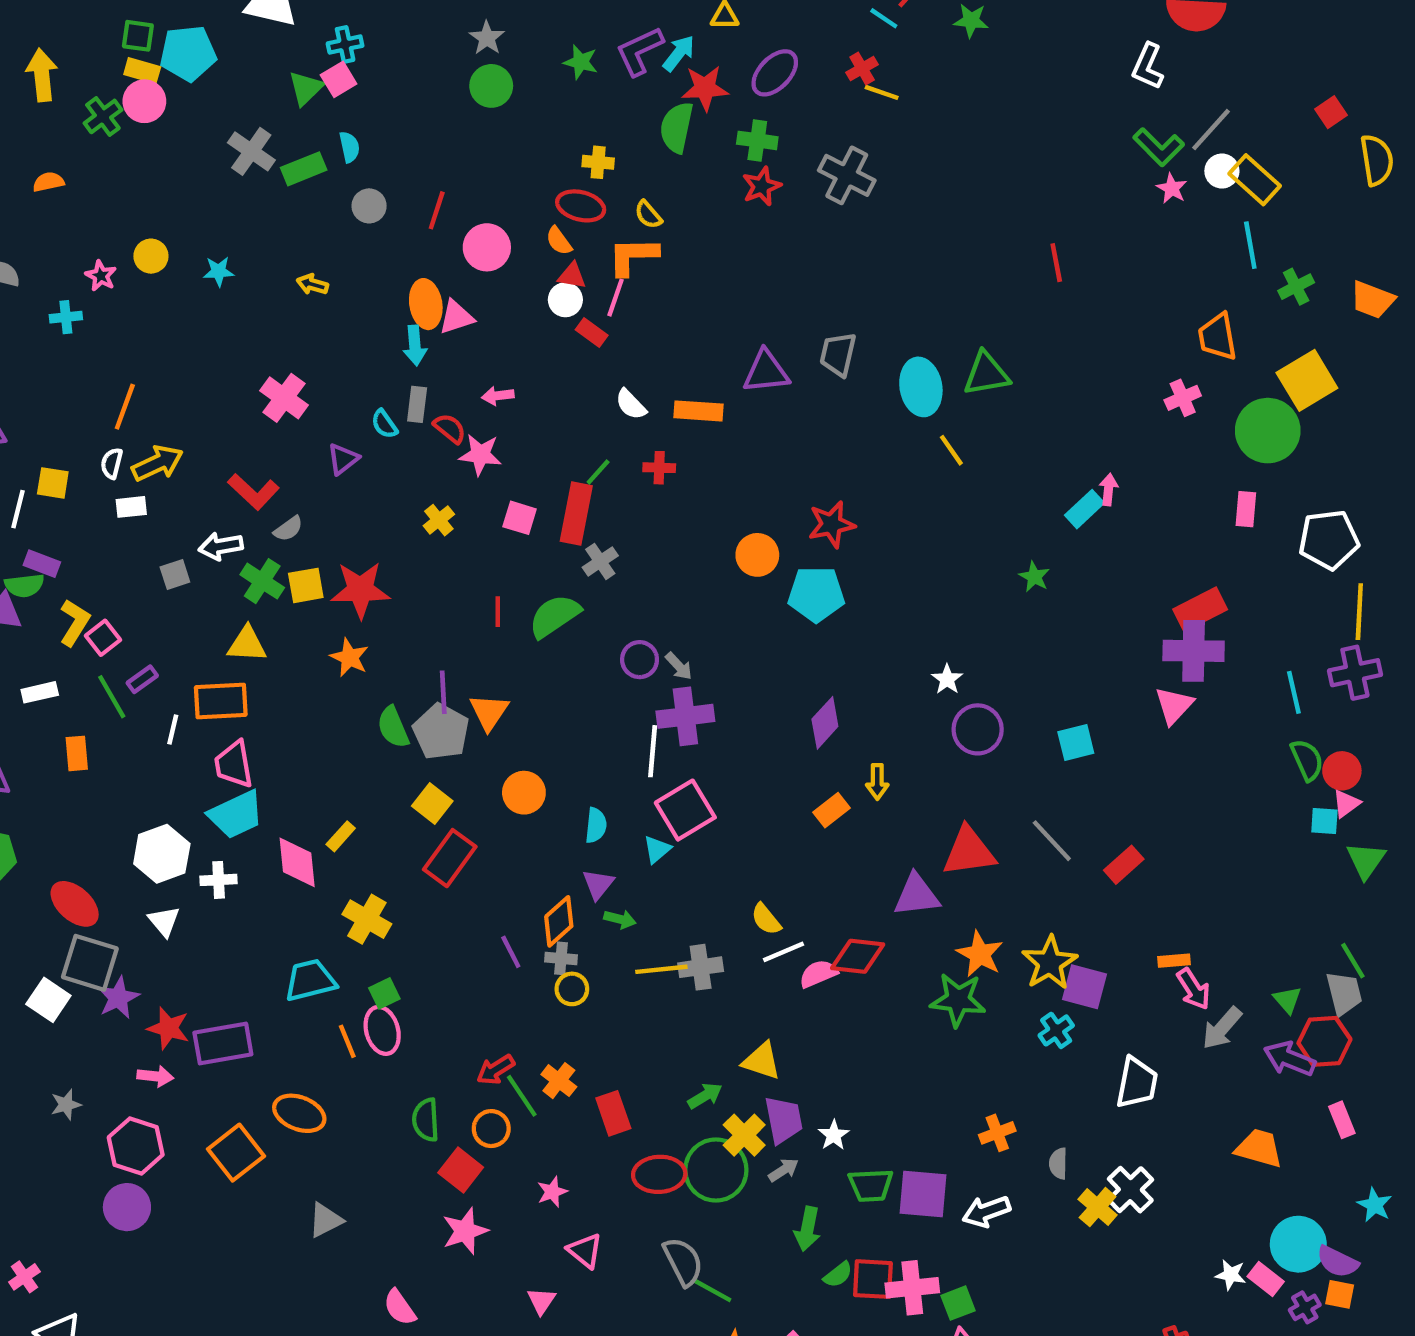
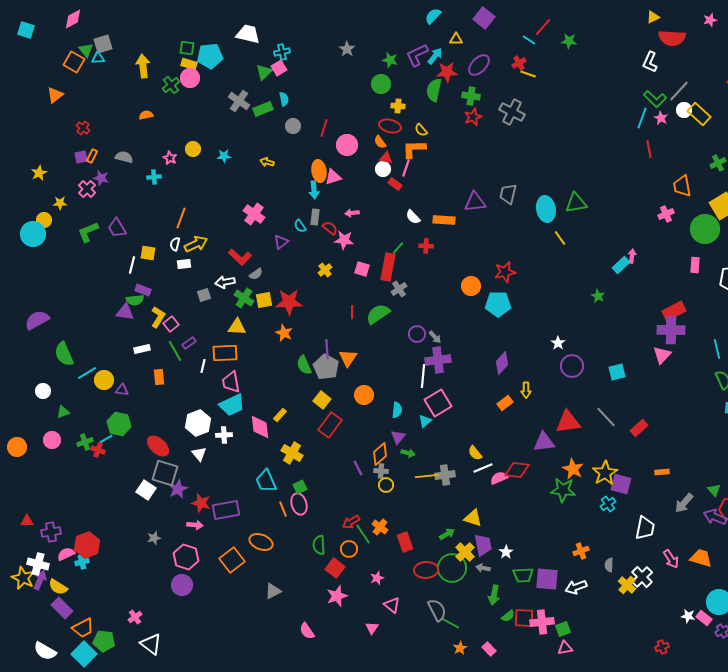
green circle: (491, 86) -> (381, 84), moved
cyan line: (1250, 245) -> (642, 118), moved, turned 30
red line: (1056, 263) -> (649, 149), moved
cyan trapezoid: (310, 980) -> (266, 481), turned -100
pink arrow: (1194, 989) -> (671, 559), moved
gray arrow: (783, 1170) -> (483, 568), turned -136

